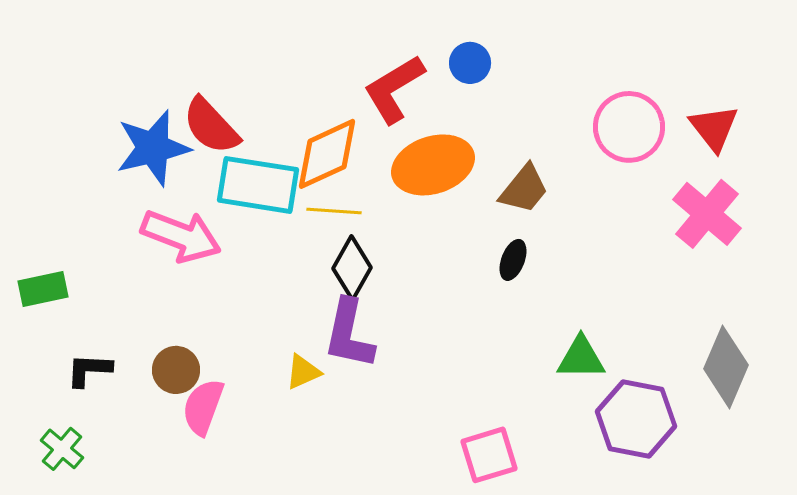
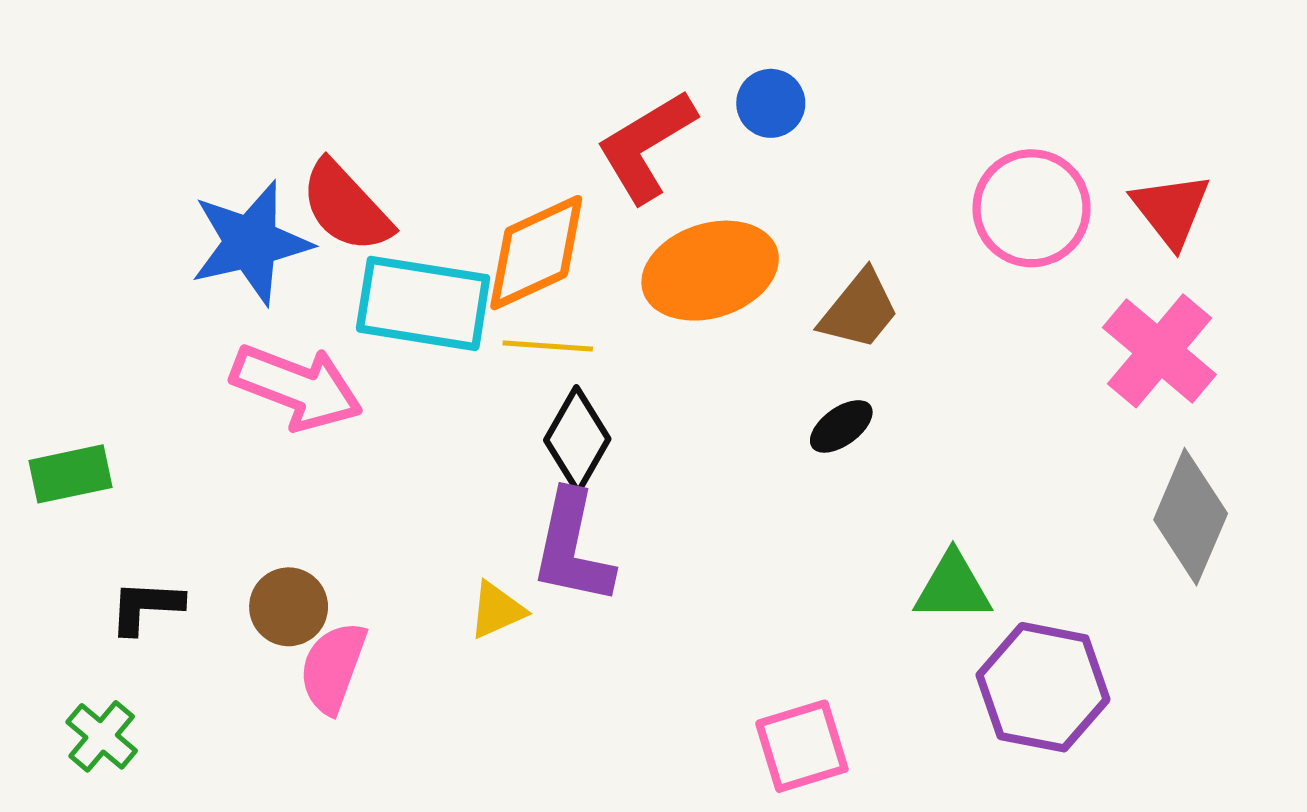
black ellipse: (513, 260) -> (841, 426), turned 33
gray diamond: (726, 367) -> (1191, 517), moved

